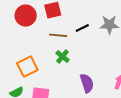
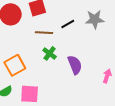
purple semicircle: (87, 83) -> (75, 65), moved

